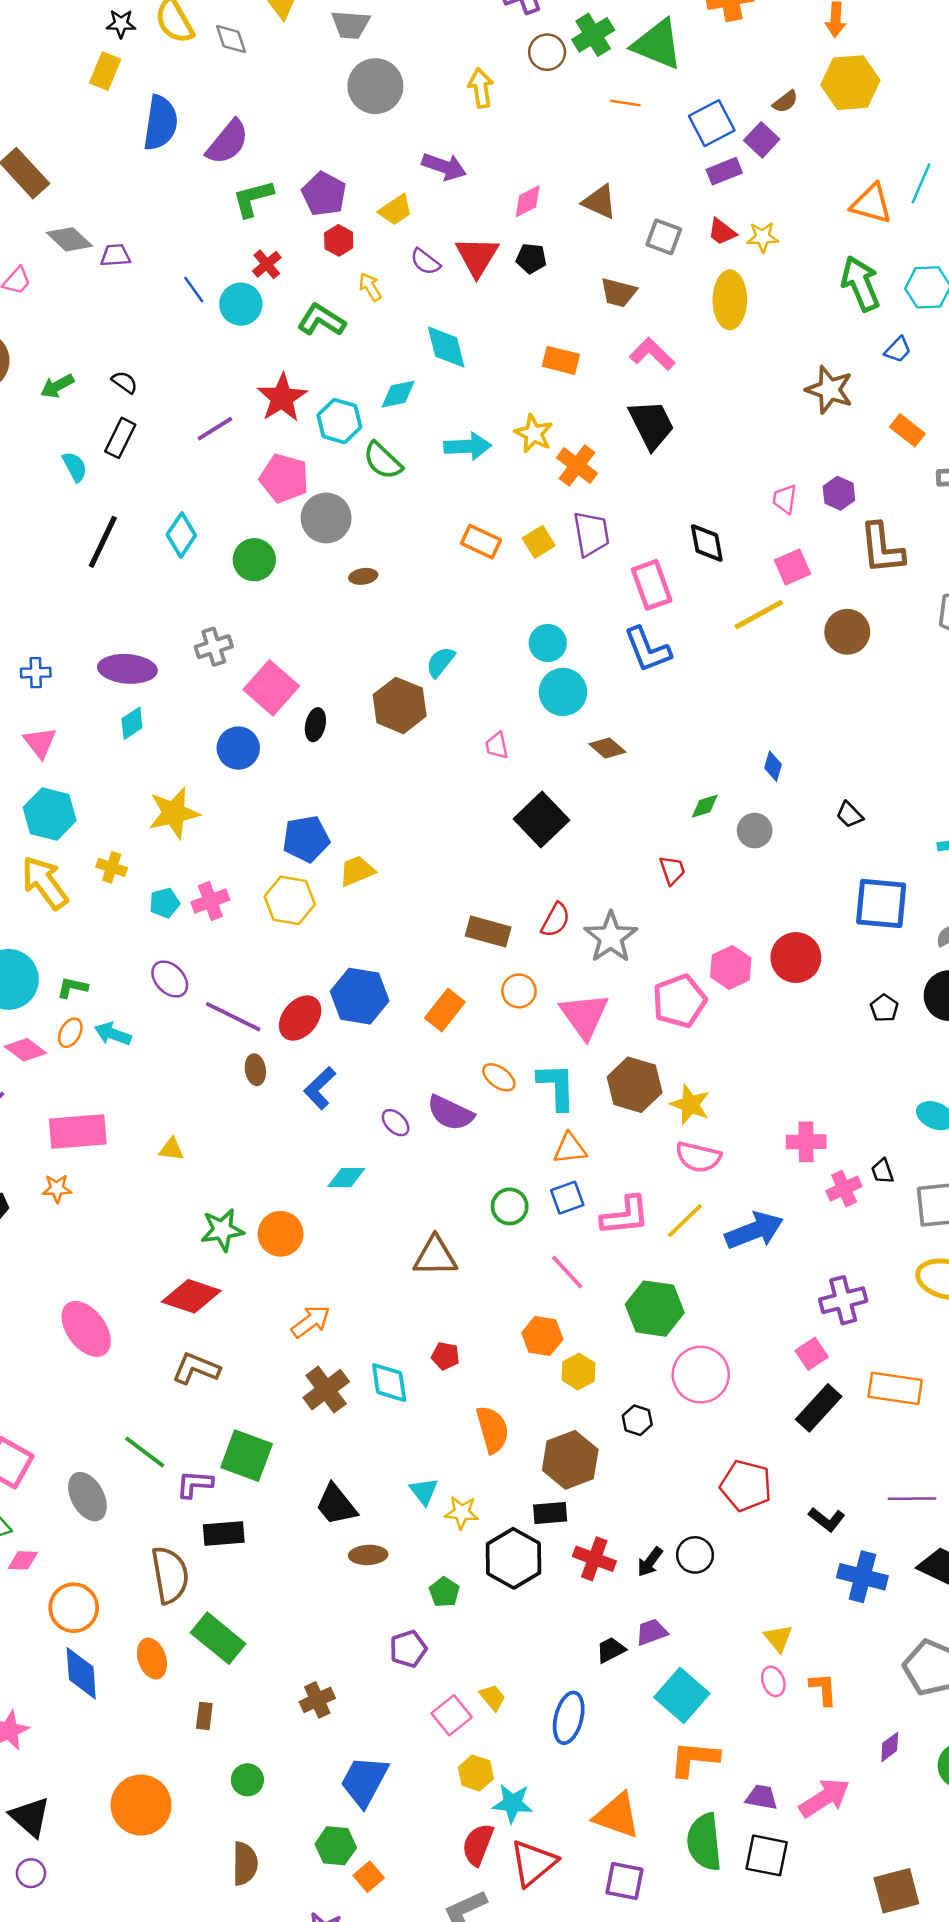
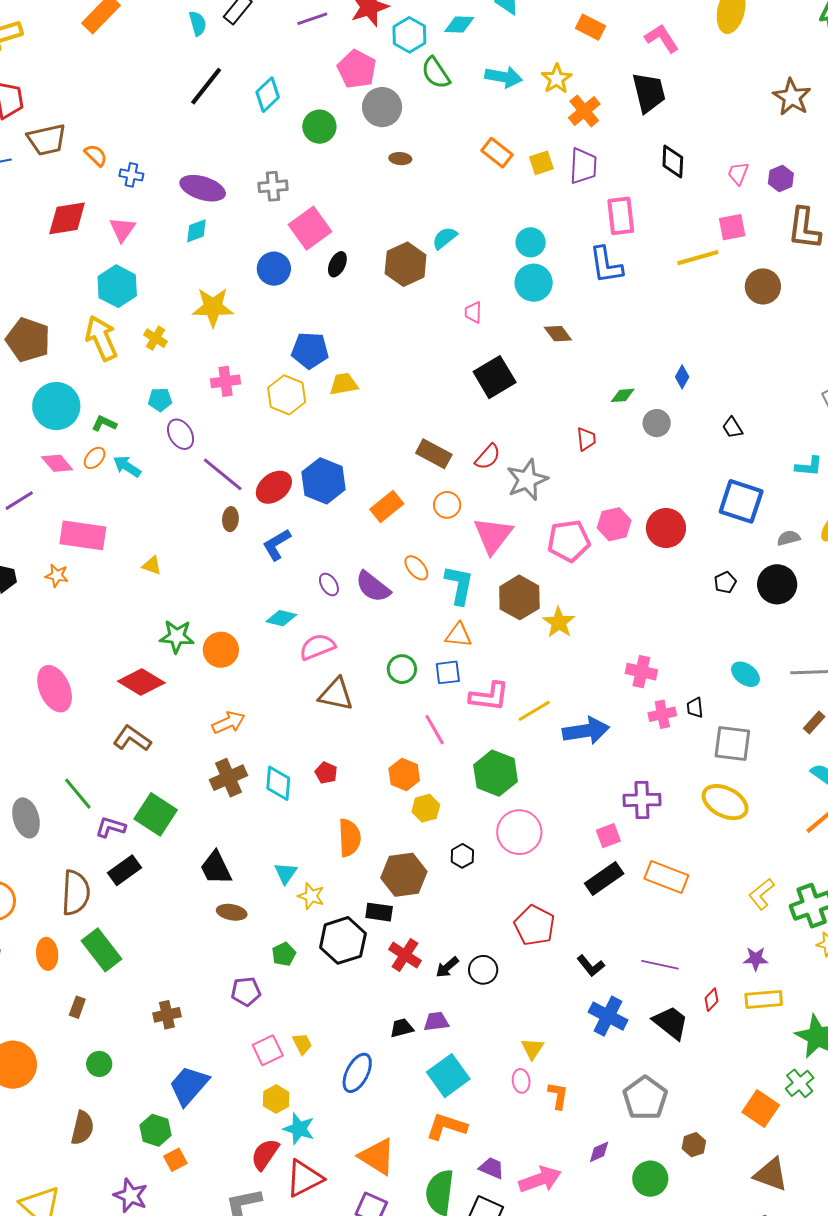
black diamond: (707, 543) -> (673, 162), moved
cyan pentagon: (165, 903) -> (160, 400), moved
pink semicircle: (698, 1157) -> (317, 647), moved, turned 132
black rectangle: (224, 1533) -> (124, 870), turned -44

